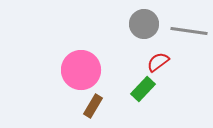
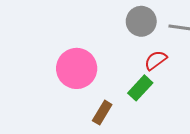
brown rectangle: (93, 106) -> (102, 113), moved

